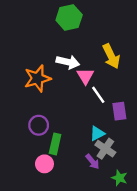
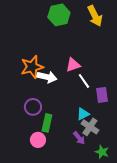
yellow arrow: (111, 56) -> (95, 16), moved
white arrow: (68, 62) -> (47, 77), moved
pink triangle: (85, 76) -> (73, 65), turned 42

